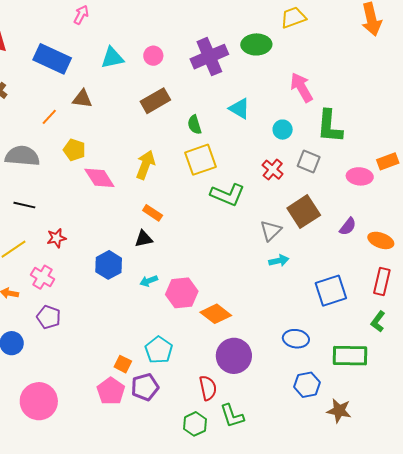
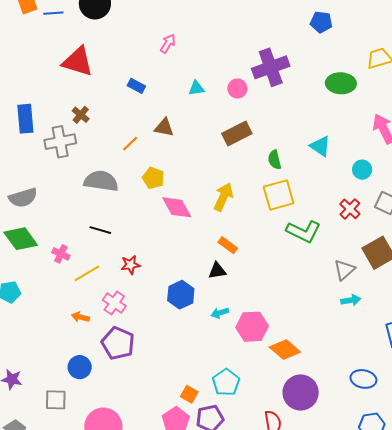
purple cross: (209, 57) -> (271, 67), moved
cyan triangle: (112, 58) -> (196, 88), size x0.7
blue rectangle: (52, 59) -> (136, 86), size x0.5
purple pentagon: (49, 317) -> (118, 343), size x1.4

